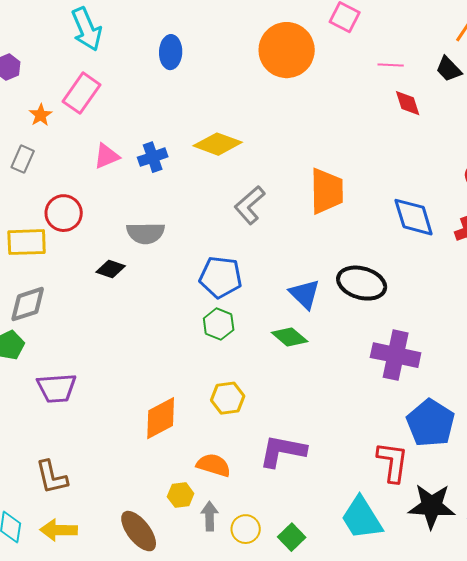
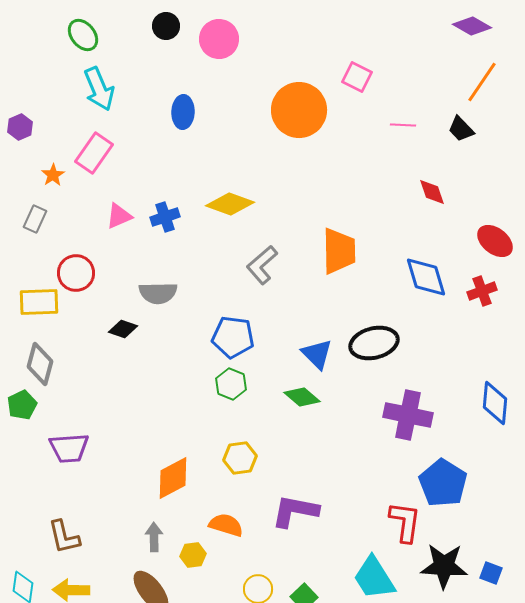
red diamond: (408, 103) -> (432, 192), moved
black ellipse: (362, 283) -> (374, 343), turned -30
gray diamond: (28, 304) -> (40, 364), turned -57
gray arrow: (210, 516) -> (154, 537), moved

